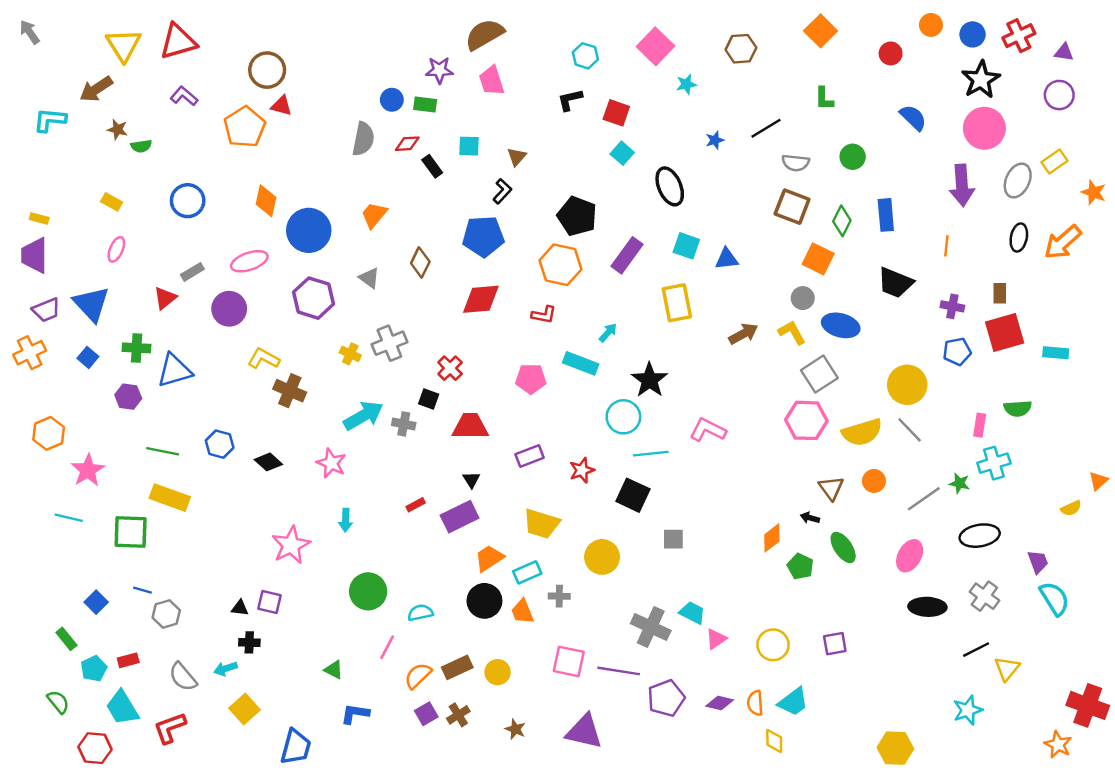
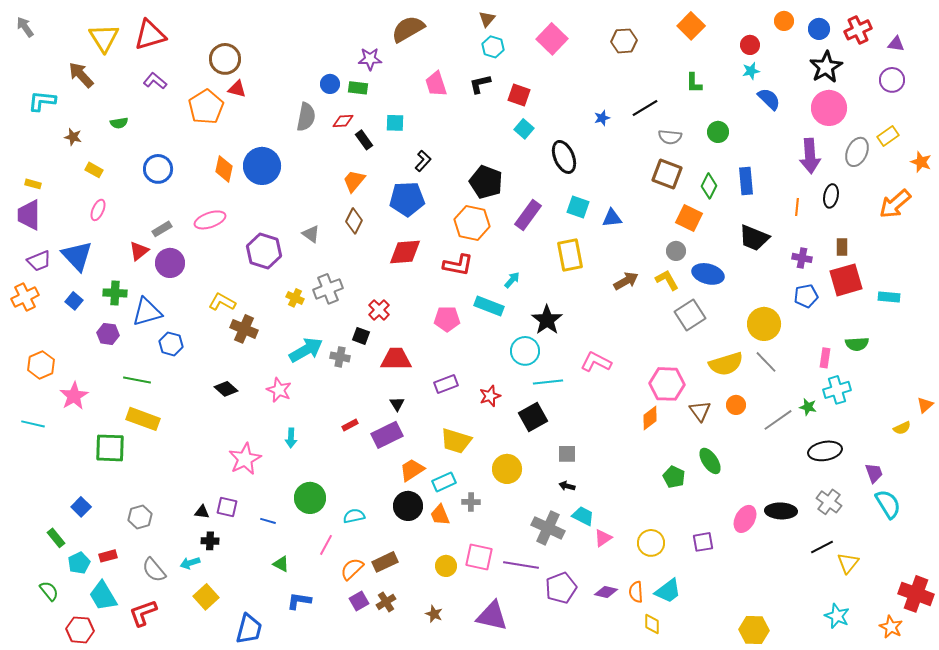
pink trapezoid: (492, 81) -> (436, 84), moved
cyan star: (686, 84) -> (751, 71), moved
brown arrow: (96, 89) -> (81, 75), turned 80
brown star: (118, 129) -> (73, 137), moved
brown triangle: (517, 157) -> (487, 19), moved
orange trapezoid: (374, 215) -> (354, 181), moved
blue circle: (309, 230) -> (262, 166), moved
black ellipse: (1019, 238) -> (831, 196), moved
purple circle: (229, 309) -> (170, 263), moved
red L-shape: (544, 315) -> (458, 265), size x1.4
pink hexagon: (806, 420) -> (667, 384), moved
blue hexagon: (220, 444) -> (171, 344), moved
black square: (633, 495) -> (533, 417), turned 36
cyan line: (69, 518) -> (33, 424), moved
black arrow: (810, 518) -> (567, 486), moved
orange diamond: (772, 538) -> (650, 418), moved
pink ellipse: (910, 556) -> (745, 519), moved
blue line: (142, 590) -> (268, 521), moved
yellow circle: (498, 672) -> (446, 566), moved
cyan star: (968, 710) -> (837, 616), moved, turned -30

